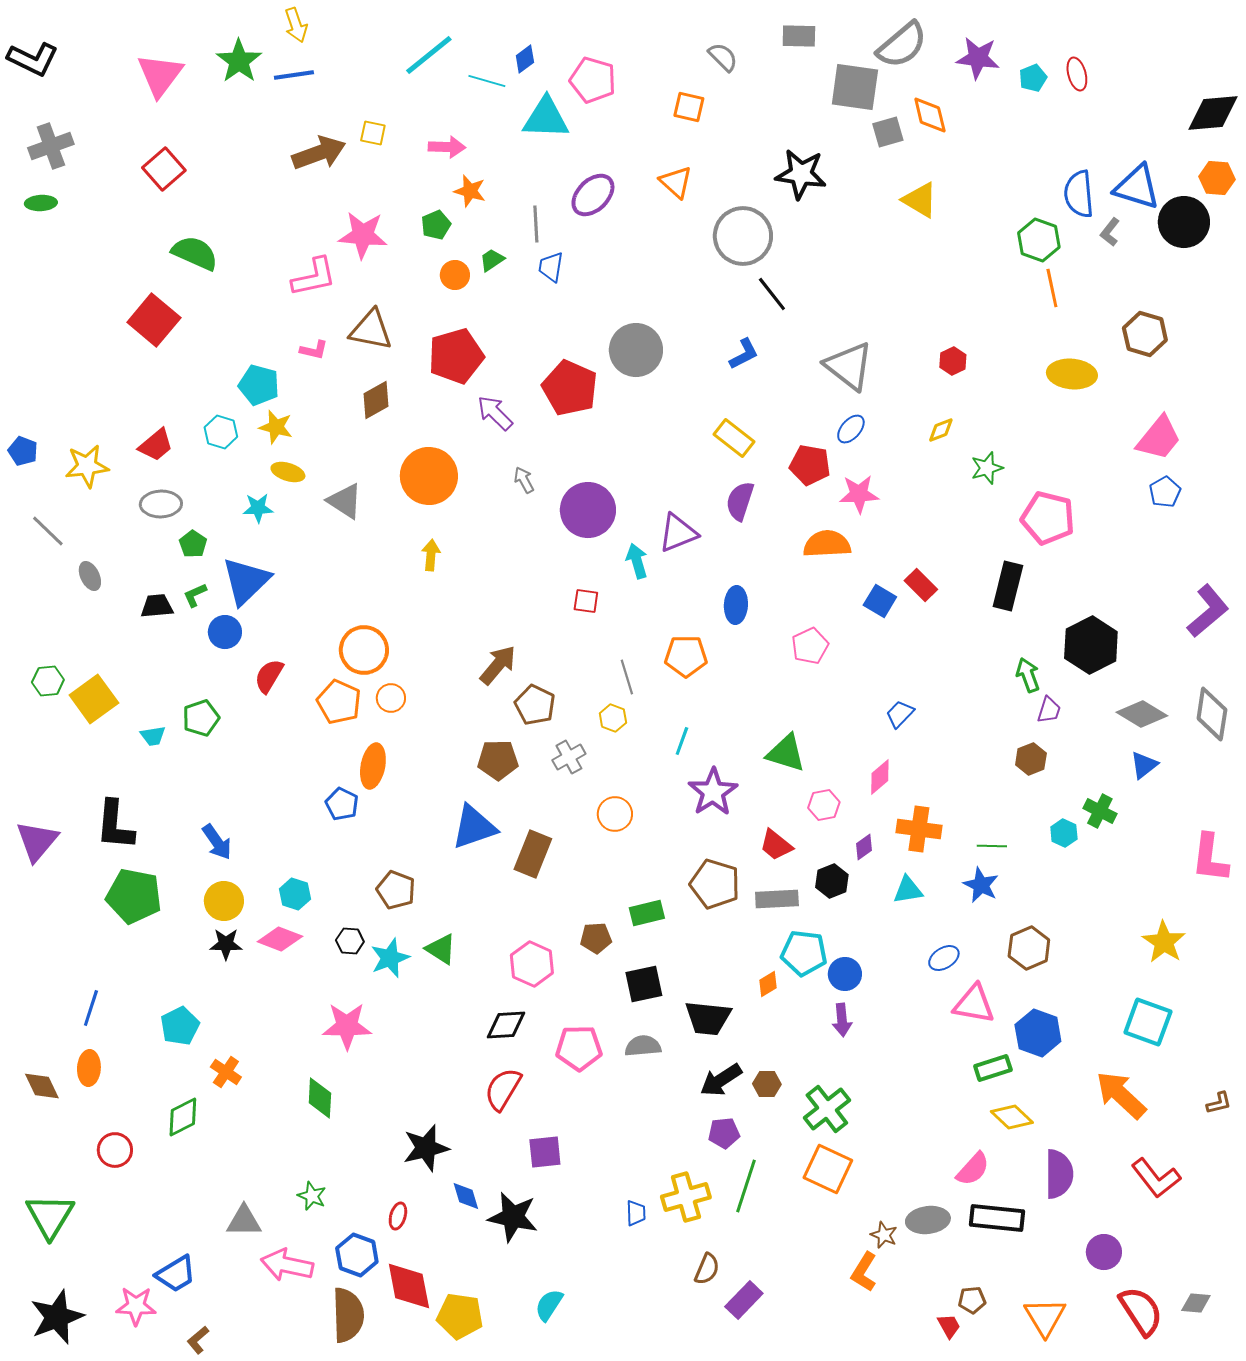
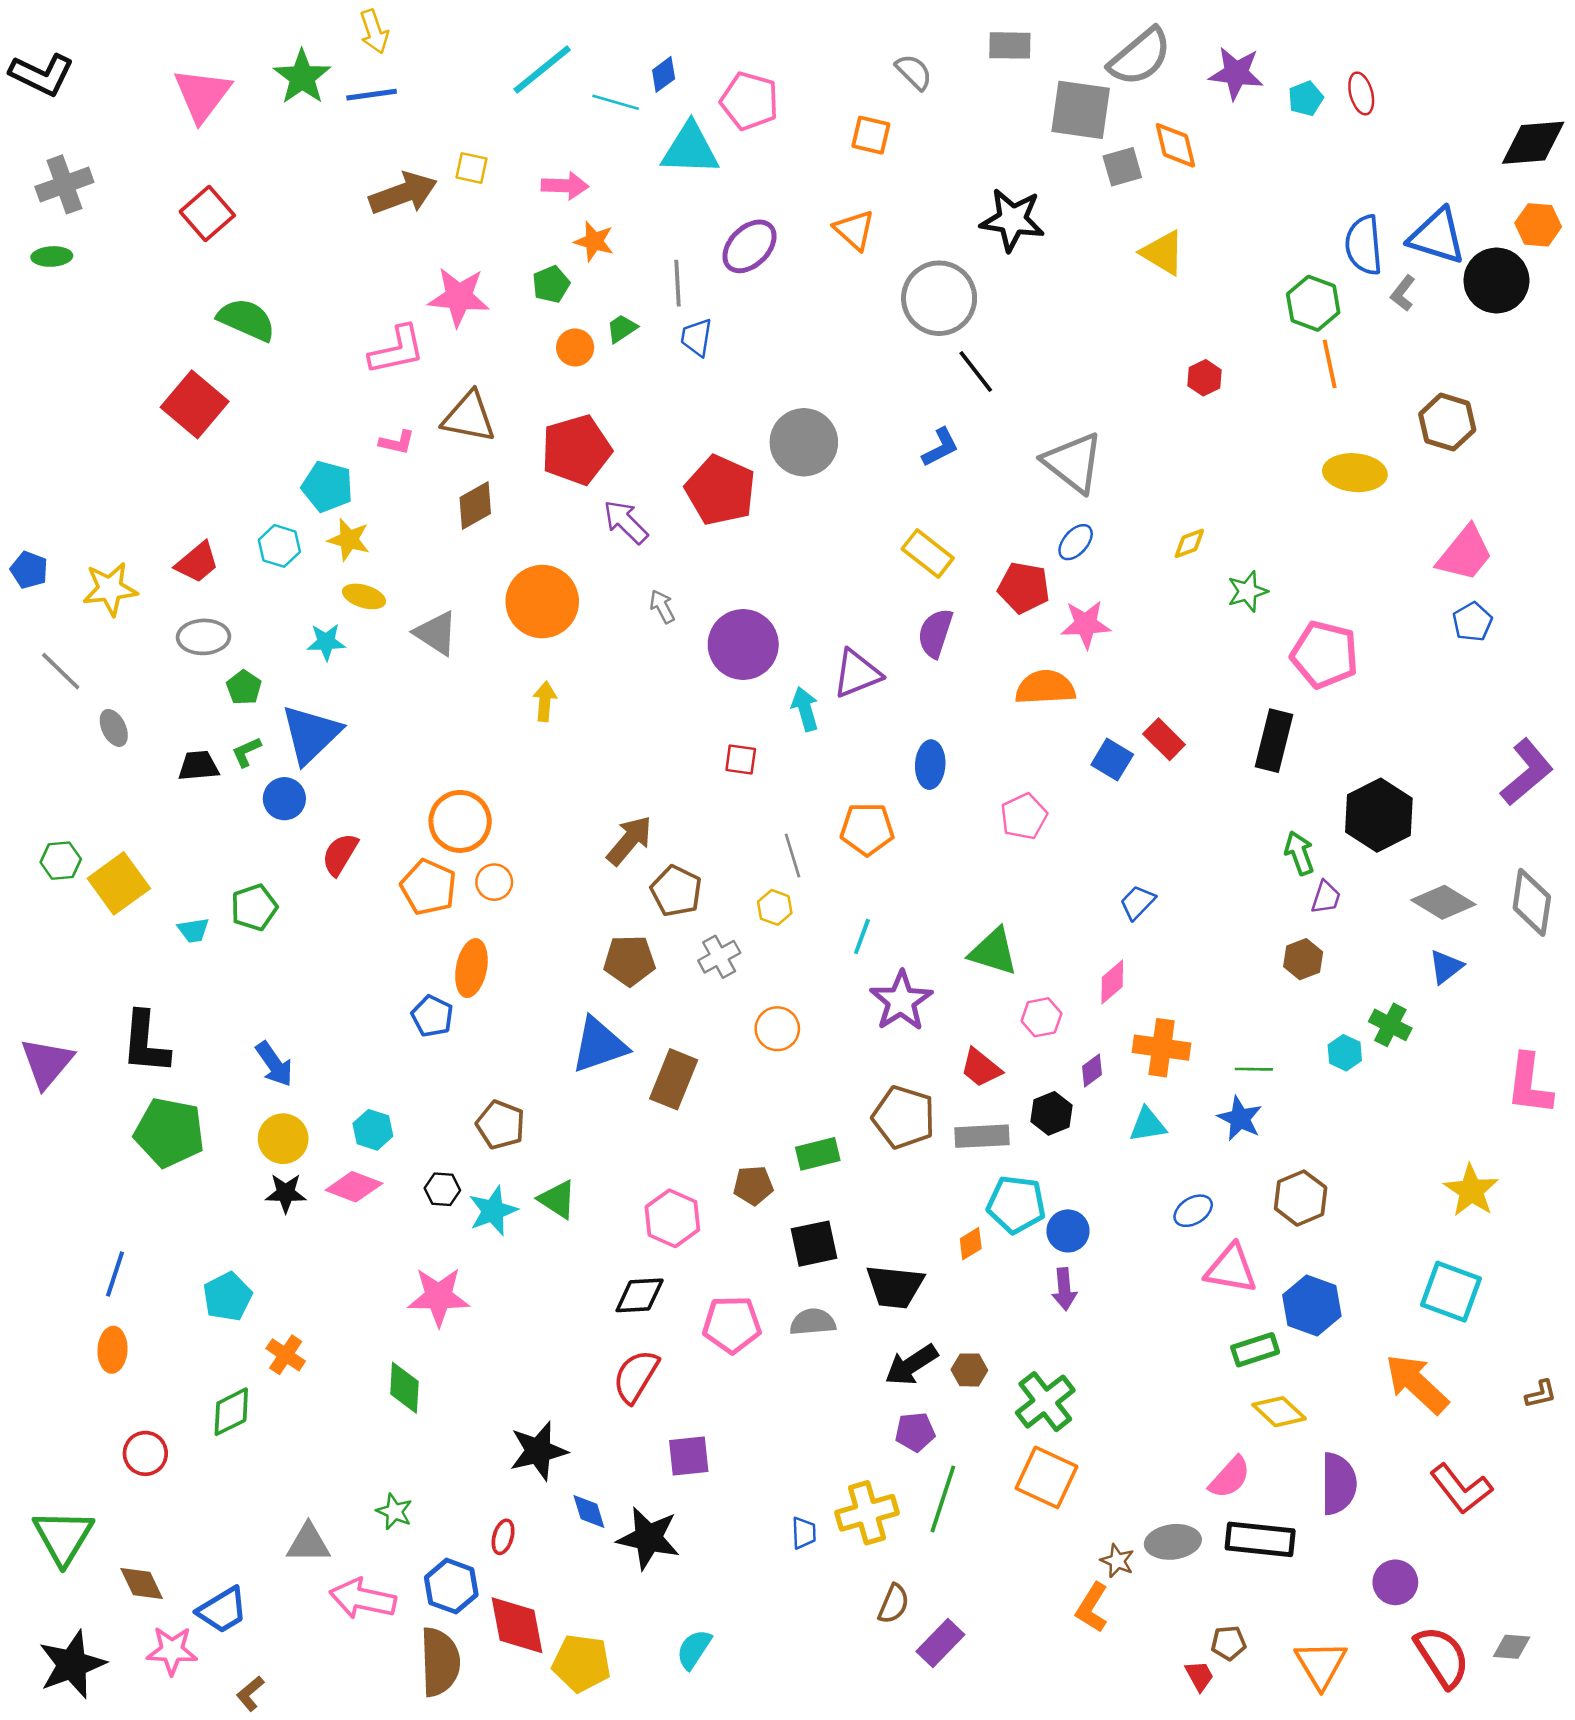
red hexagon: (953, 361) -> (1204, 378), moved
brown diamond: (42, 1086) -> (142, 1584), moved

